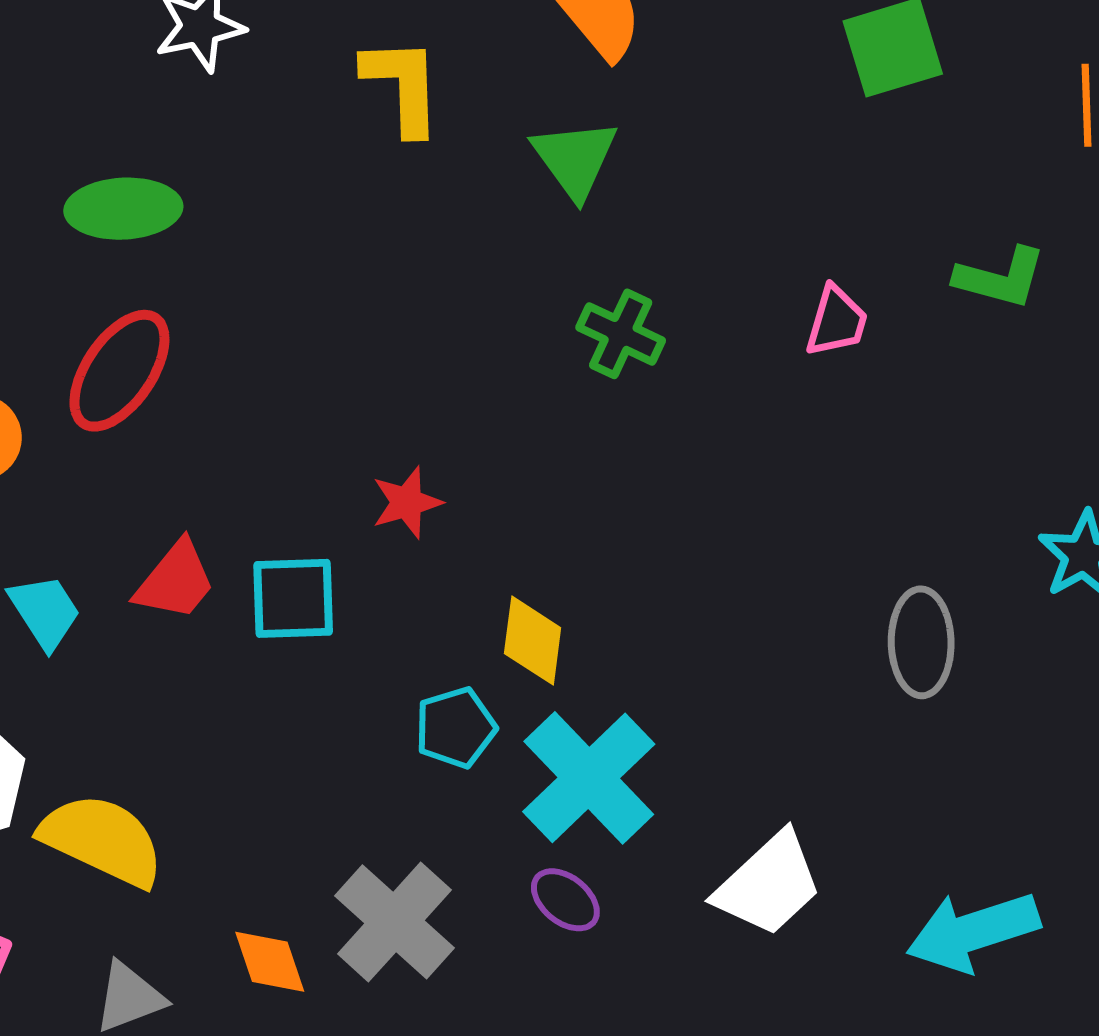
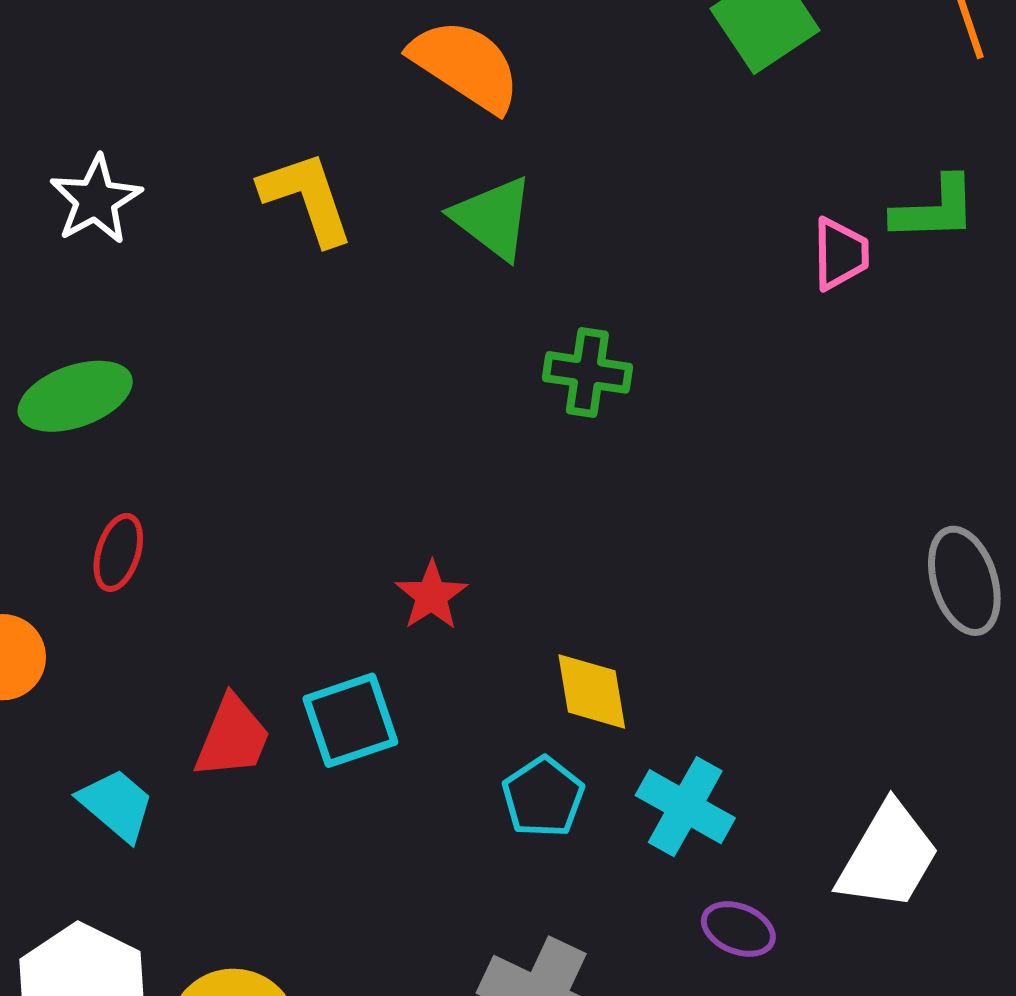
pink trapezoid: (837, 321) -> (840, 254), moved
red ellipse: (119, 371) -> (118, 552), size x0.6
cyan cross: (589, 778) -> (685, 807), size x0.7
purple ellipse: (565, 900) -> (738, 929), moved

